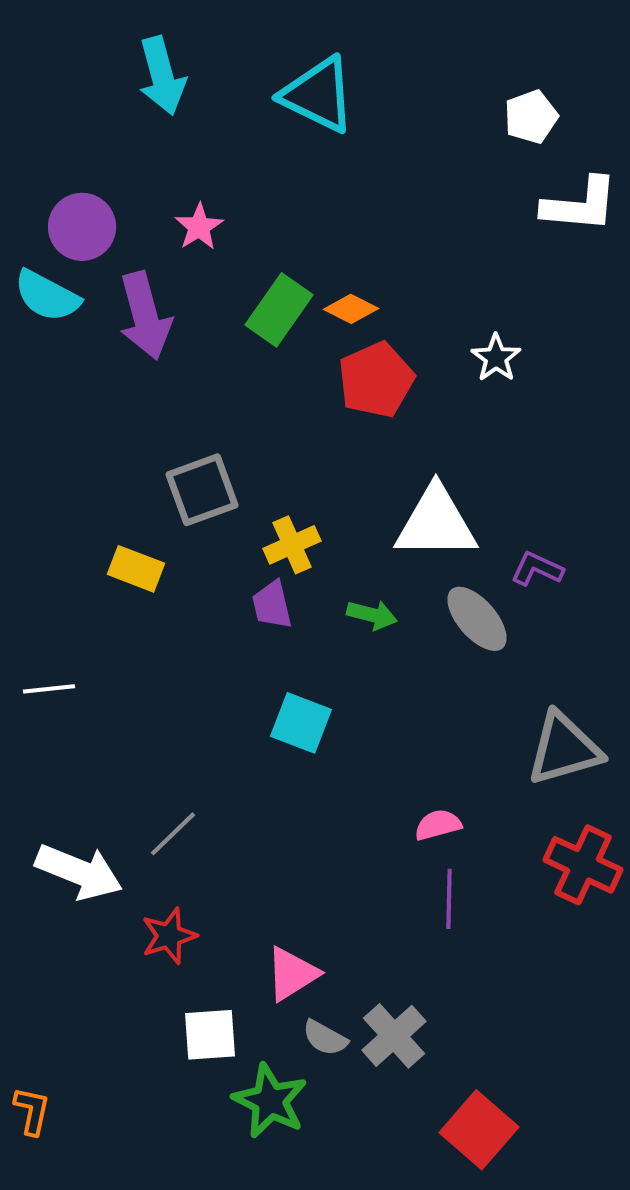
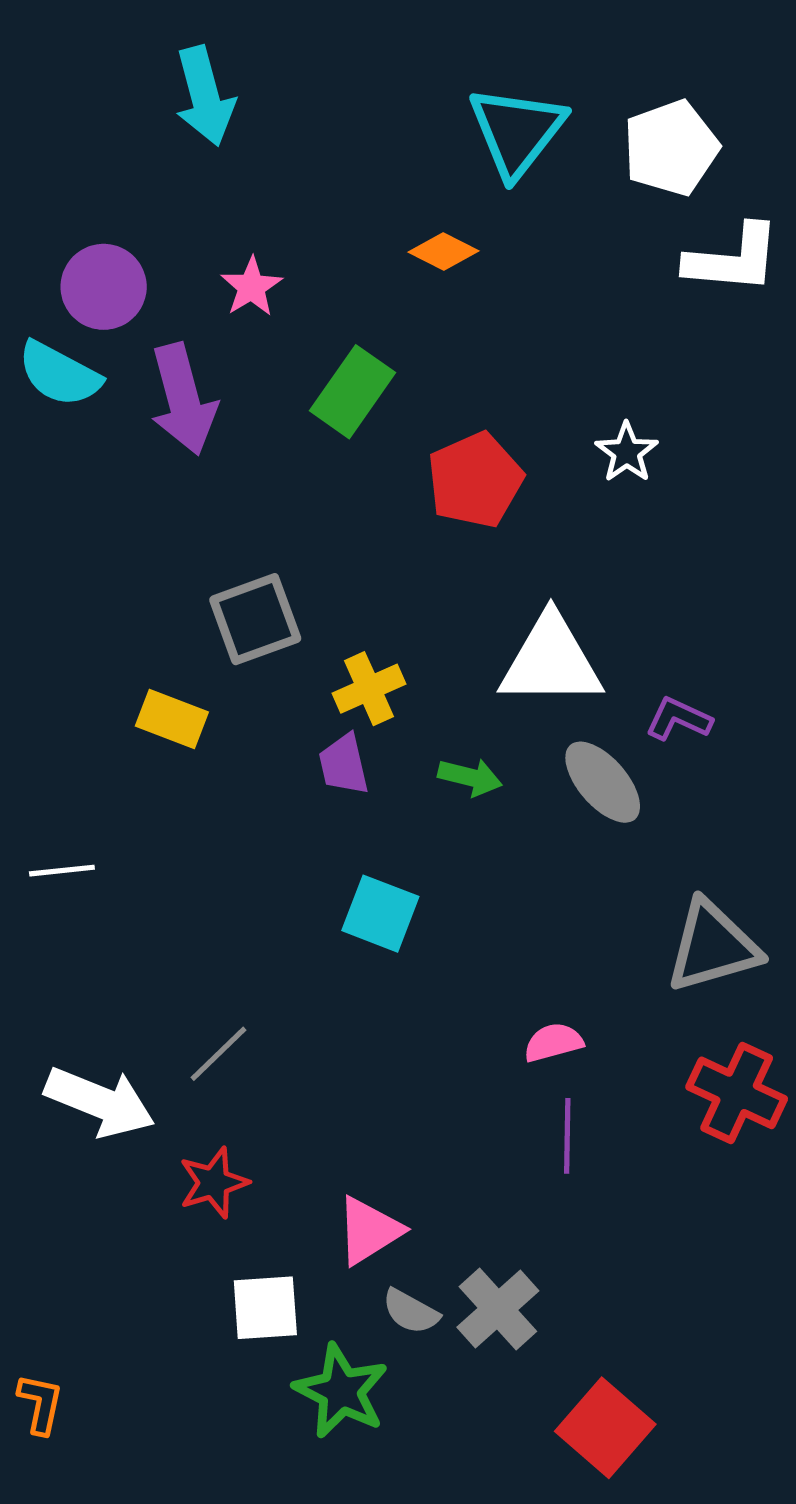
cyan triangle: (318, 95) -> (517, 131), moved, turned 42
white pentagon: (531, 117) -> (671, 148), size x1.4
orange diamond: (351, 309) -> (443, 251), moved

